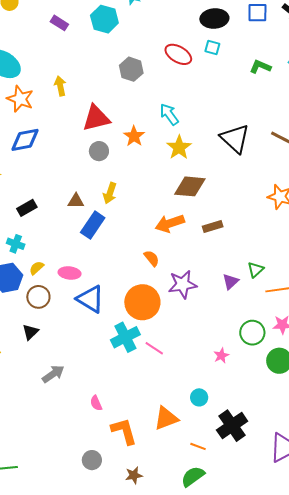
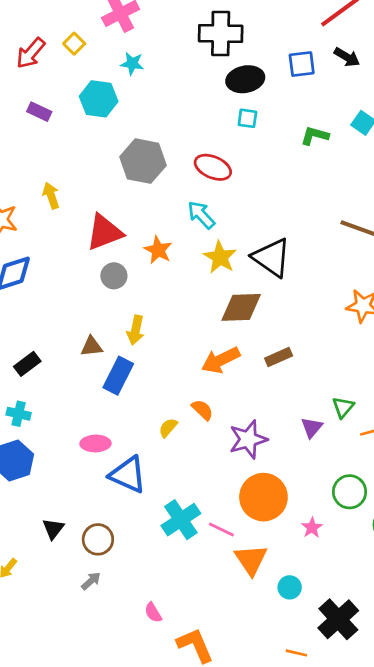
red ellipse: (178, 54) -> (213, 167), moved
gray hexagon: (131, 69) -> (143, 161), size x1.4
black triangle: (235, 139) -> (272, 258), moved
yellow semicircle: (37, 268) -> (168, 428), moved
brown circle: (38, 297) -> (98, 539), moved
orange circle: (142, 302) -> (263, 497), moved
gray arrow: (53, 374) -> (91, 581), size x0.7
orange triangle: (166, 418) -> (251, 560), moved, turned -36

